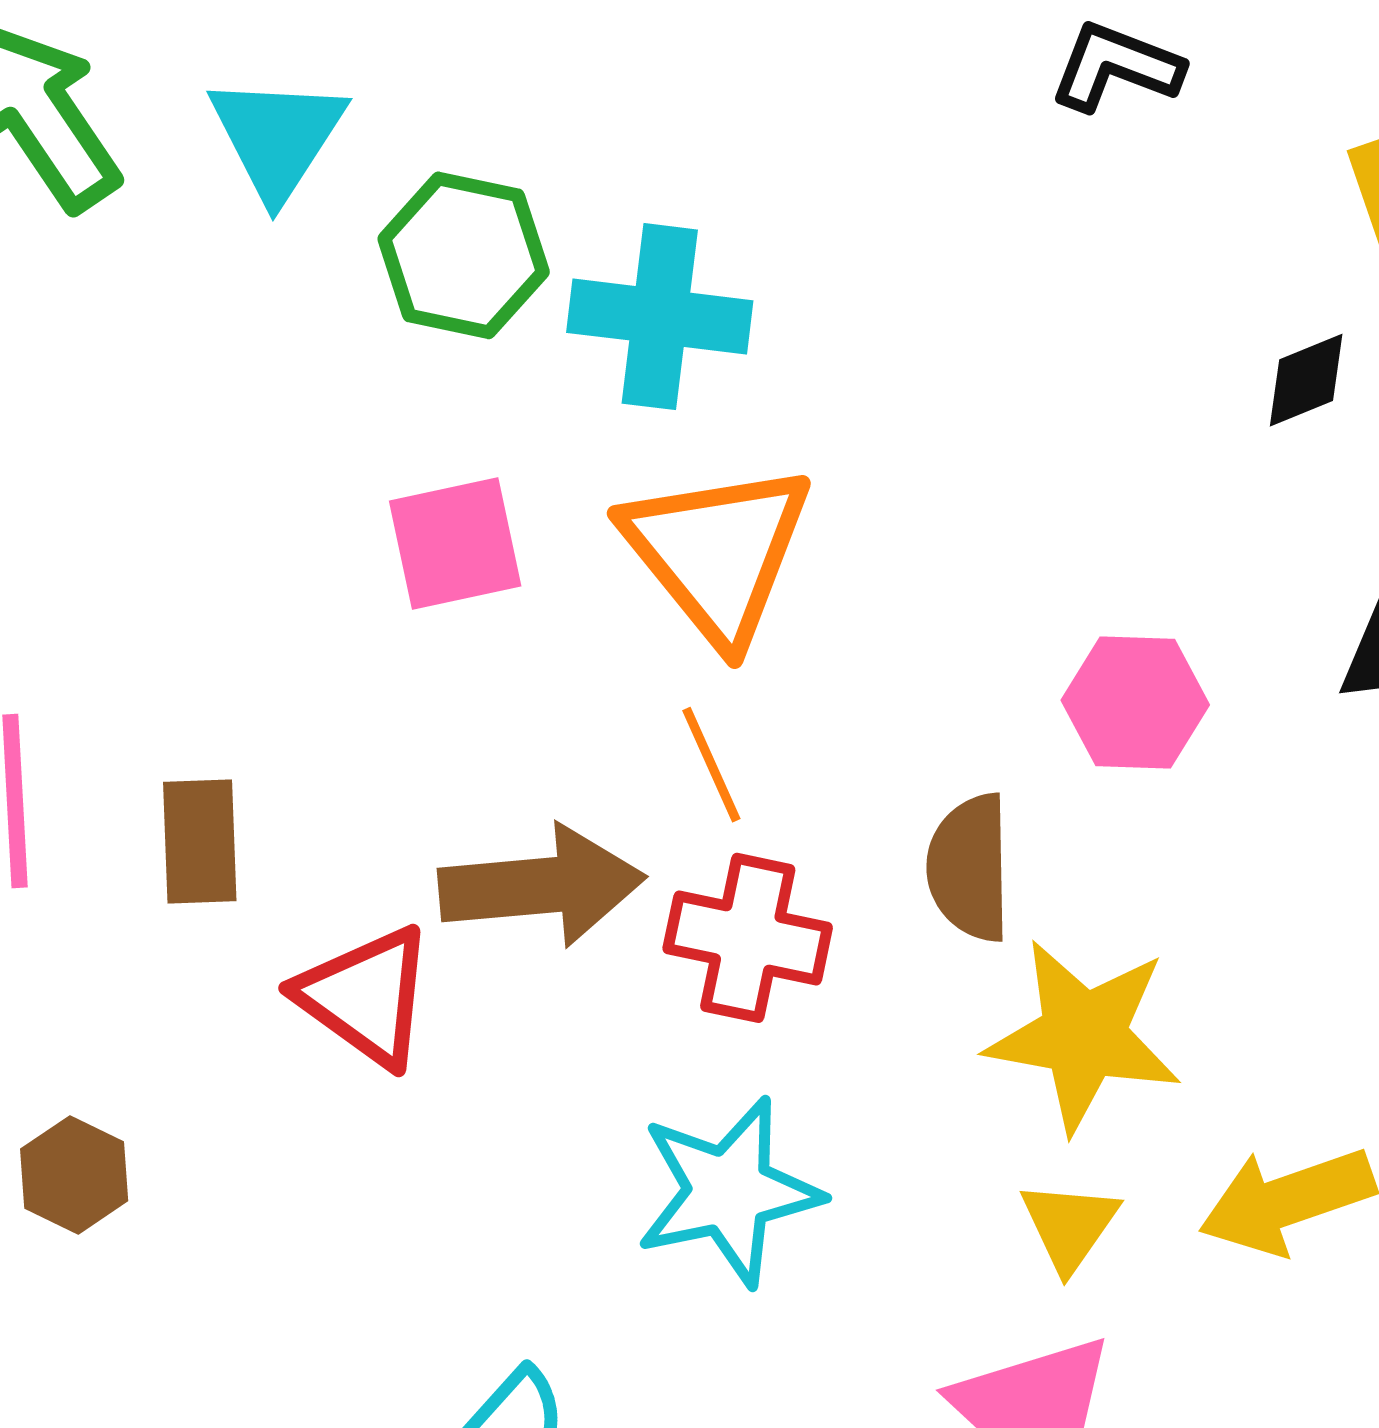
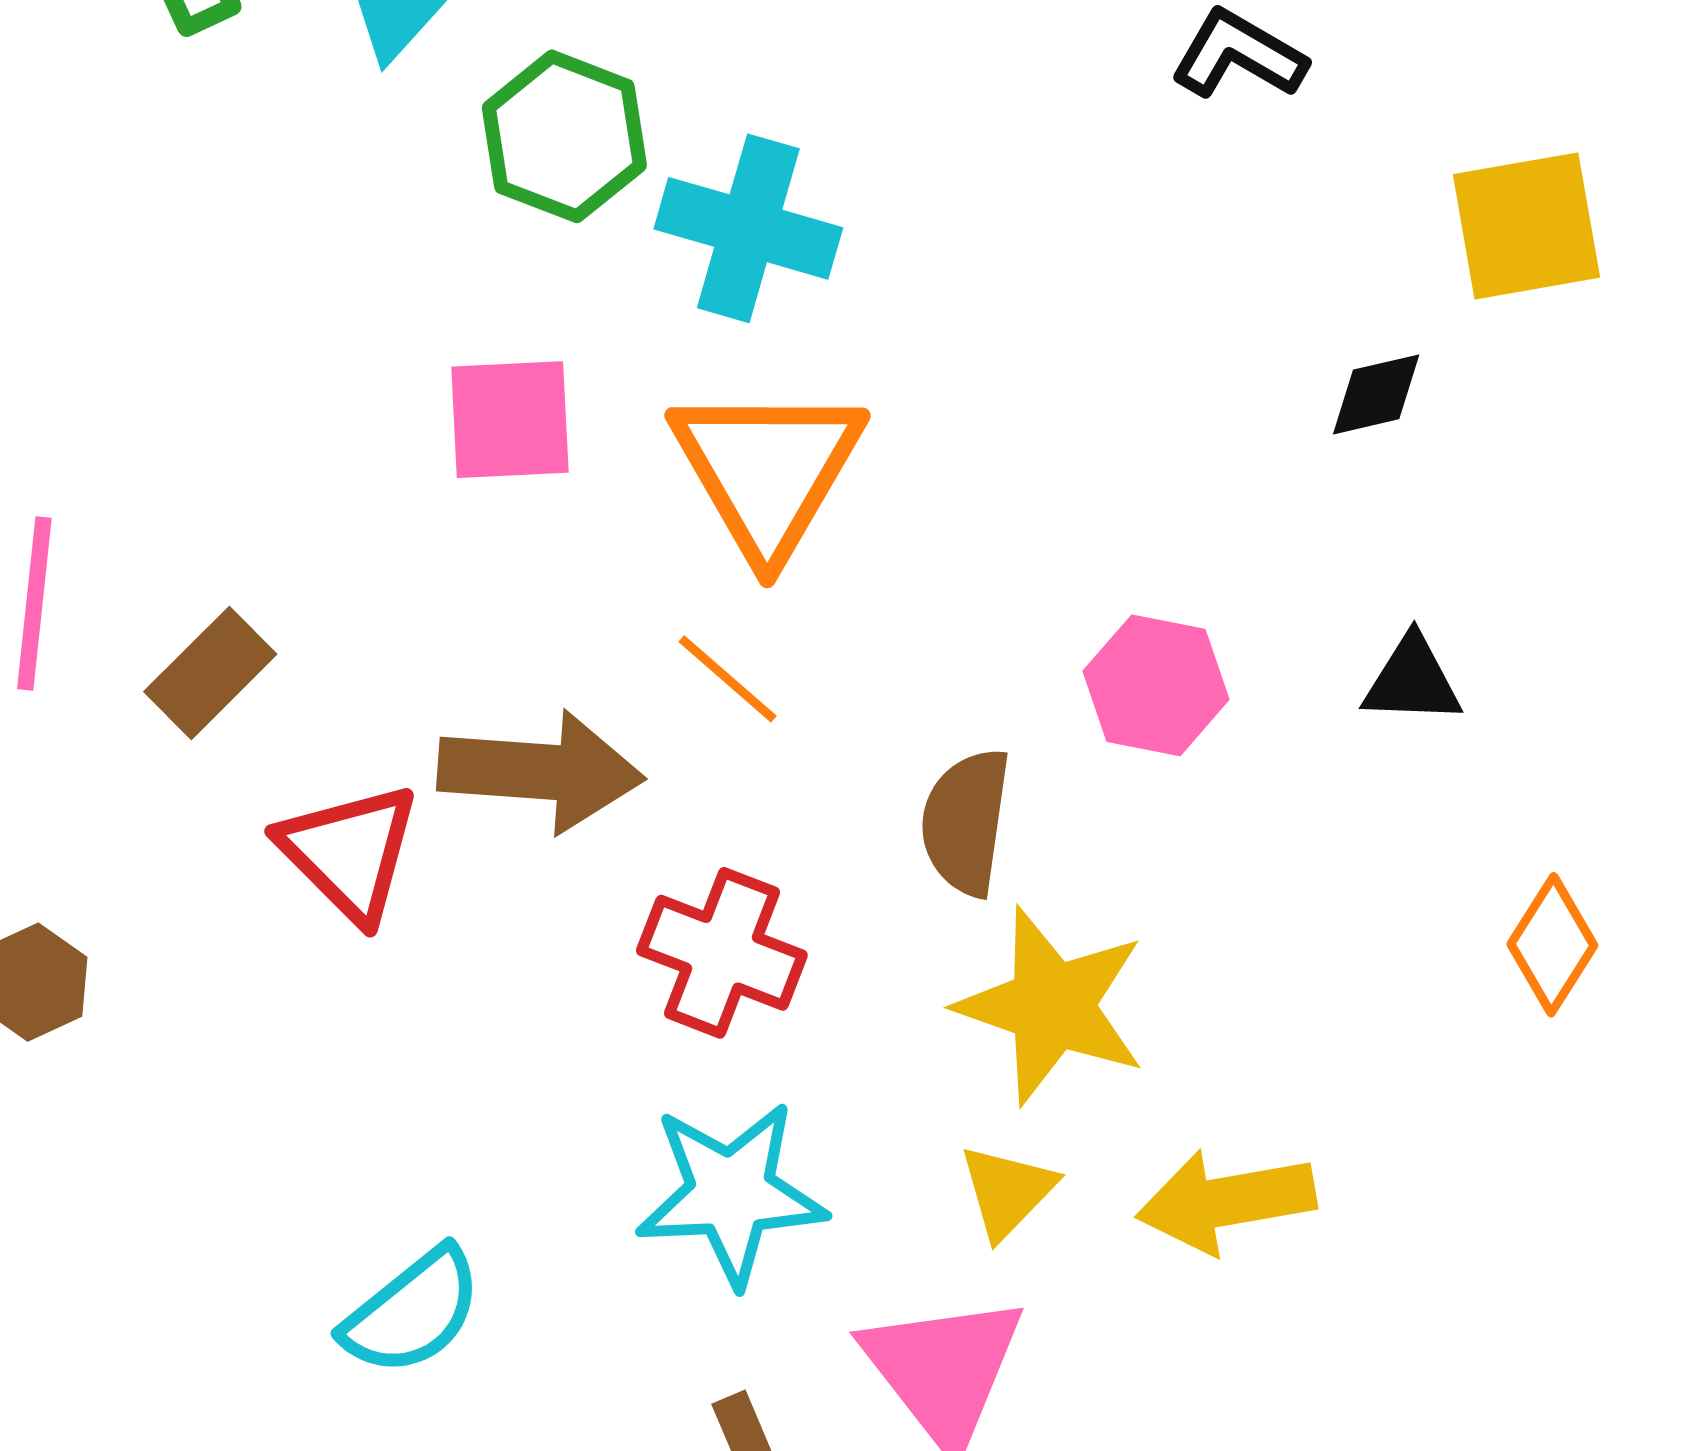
orange line: (711, 765) -> (728, 679), turned -34
brown rectangle: (200, 841) -> (210, 673), turned 38
red cross: (748, 938) -> (722, 953), moved
cyan star: (729, 1191) -> (731, 1194), moved

